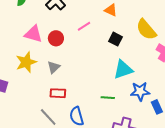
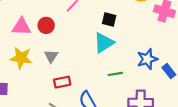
black square: (115, 39) -> (109, 20), moved
yellow star: (26, 62) -> (21, 58), turned -30
cyan triangle: (123, 70) -> (104, 43), moved

